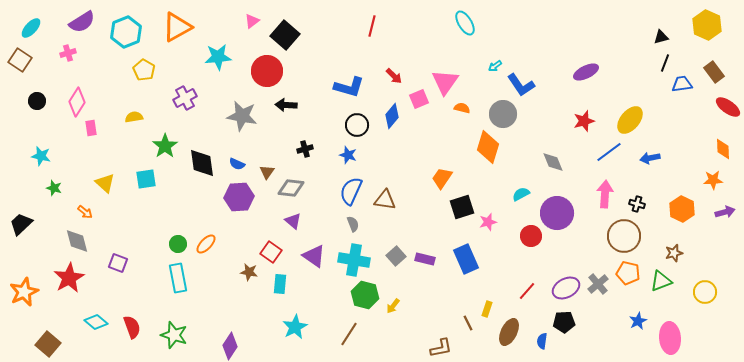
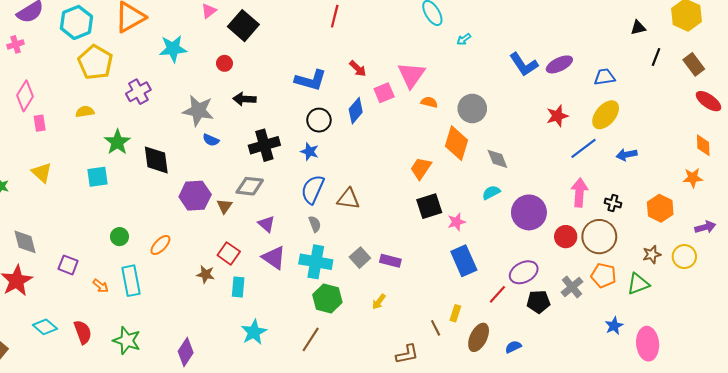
black line: (665, 63) -> (656, 57), moved
cyan arrow: (495, 66) -> (464, 39), moved
yellow pentagon: (144, 70) -> (95, 62), size x1.5
red circle: (267, 71) -> (224, 63), size x0.5
blue trapezoid: (682, 84) -> (605, 77), moved
blue L-shape: (521, 85) -> (524, 64), moved
black cross: (305, 149) -> (264, 145), size x1.8
gray diamond: (553, 162) -> (497, 159), moved
blue semicircle: (237, 164) -> (211, 140), moved
brown triangle: (267, 172) -> (224, 206), moved
orange trapezoid: (442, 178) -> (421, 168), moved
yellow triangle: (105, 183) -> (42, 173), moved
orange arrow: (85, 212) -> (101, 286), moved
purple arrow: (725, 212) -> (705, 227), moved
purple triangle: (293, 221) -> (266, 224), moved
red circle: (531, 236) -> (566, 237), moved
green circle: (178, 244) -> (119, 237), moved
blue rectangle: (466, 259) -> (464, 261), moved
purple ellipse: (566, 288) -> (524, 272), moved
yellow circle: (705, 292) -> (684, 257), moved
yellow arrow: (393, 306) -> (379, 302), moved
black pentagon: (564, 322) -> (538, 302), moved
blue semicircle: (542, 341) -> (513, 347), turned 56

